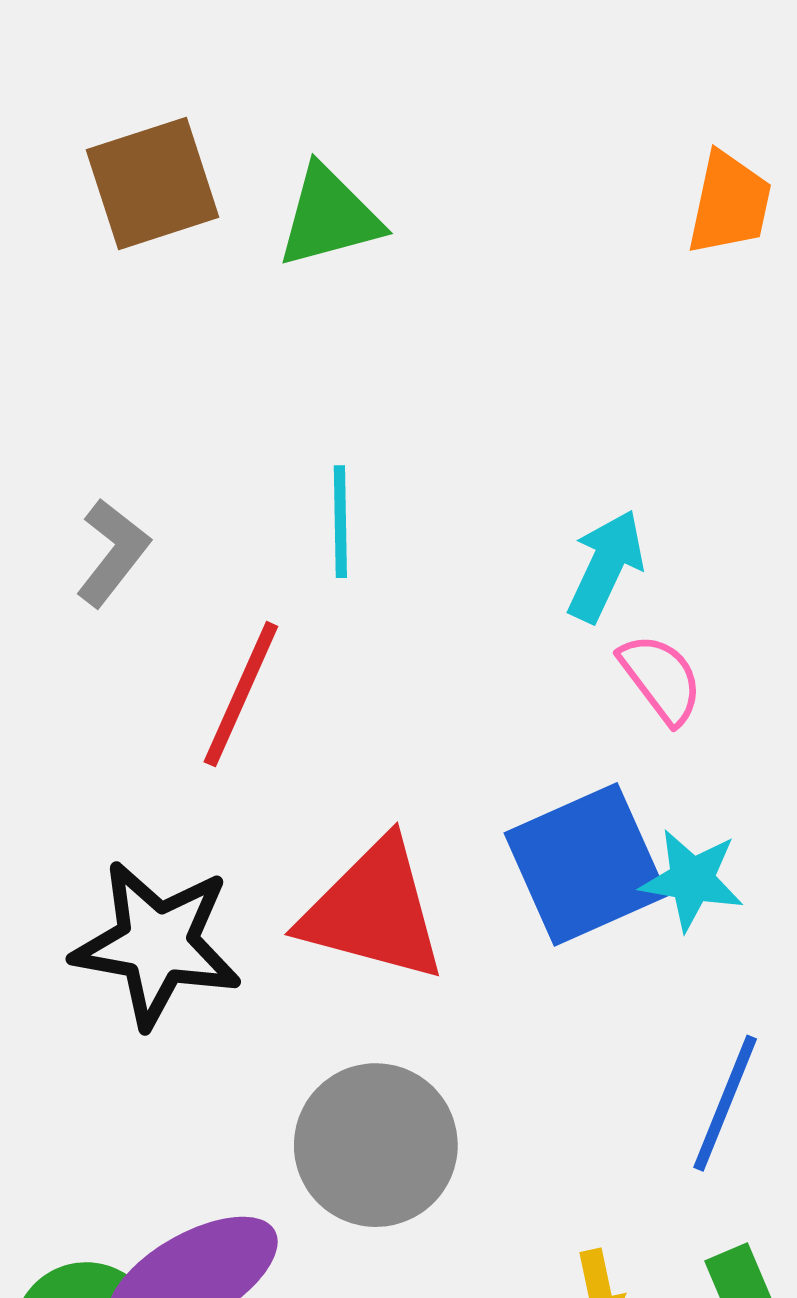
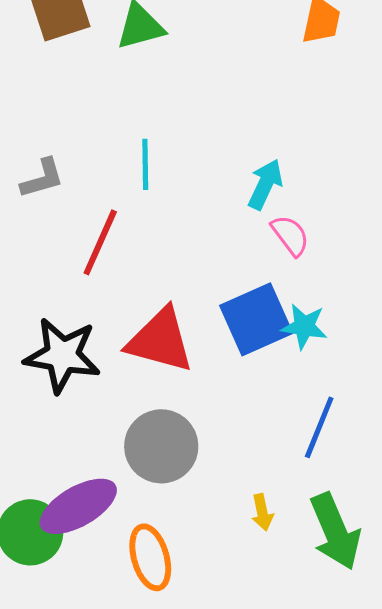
gray L-shape: (113, 553) -> (42, 178), turned 36

